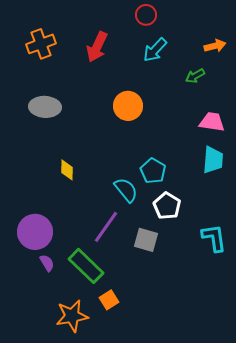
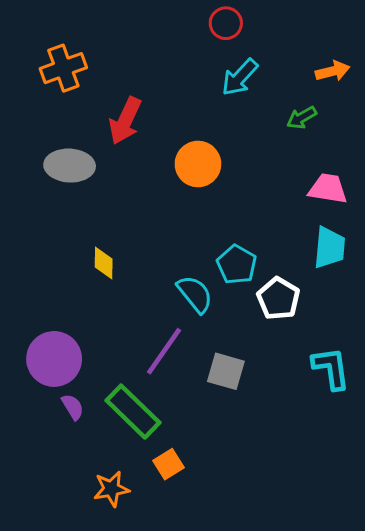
red arrow: (97, 47) -> (125, 121), moved
white pentagon: (167, 206) -> (278, 299), moved
orange star: (72, 316) -> (111, 489), size x0.7

